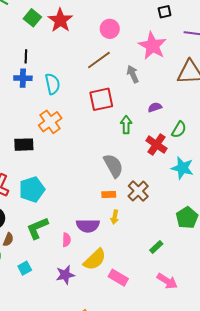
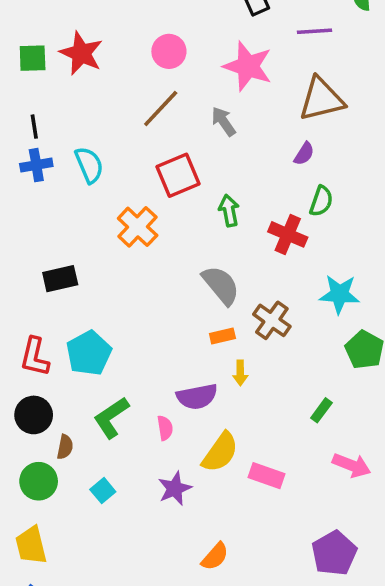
green square: (32, 18) -> (33, 58), turned -30
purple semicircle: (155, 107) -> (304, 154), moved, turned 152
orange cross: (50, 122) -> (138, 227), moved
cyan star: (182, 168) -> (340, 294), moved

